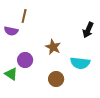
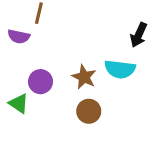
brown star: (53, 47) -> (84, 77), moved
cyan semicircle: (80, 63) -> (120, 69), moved

